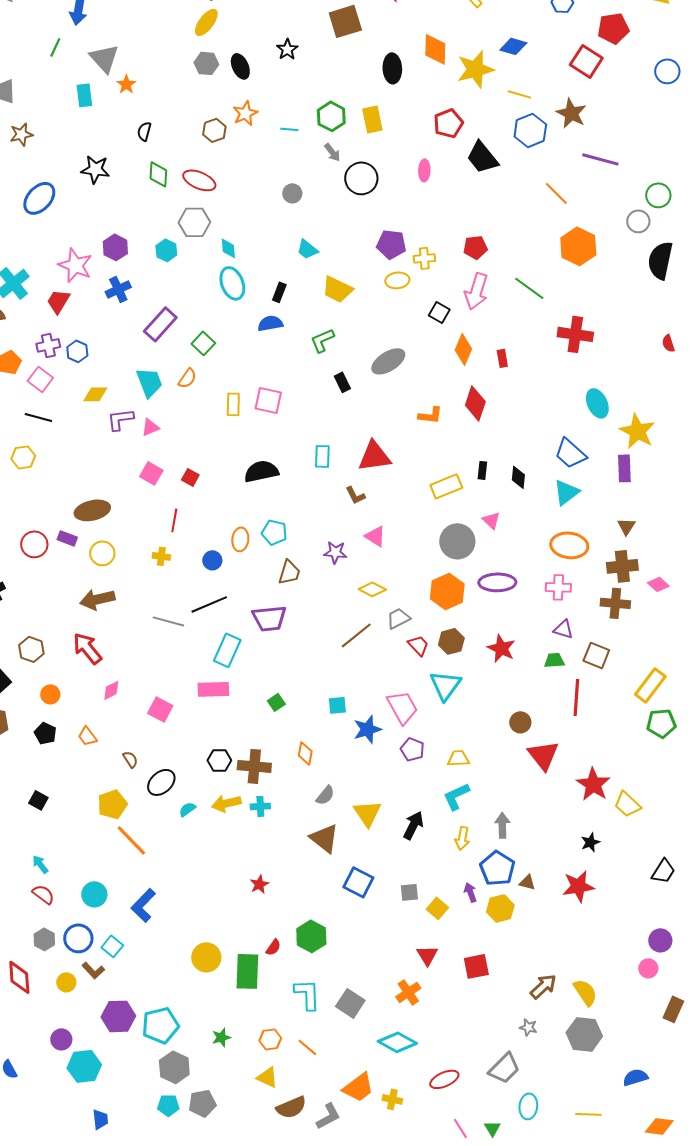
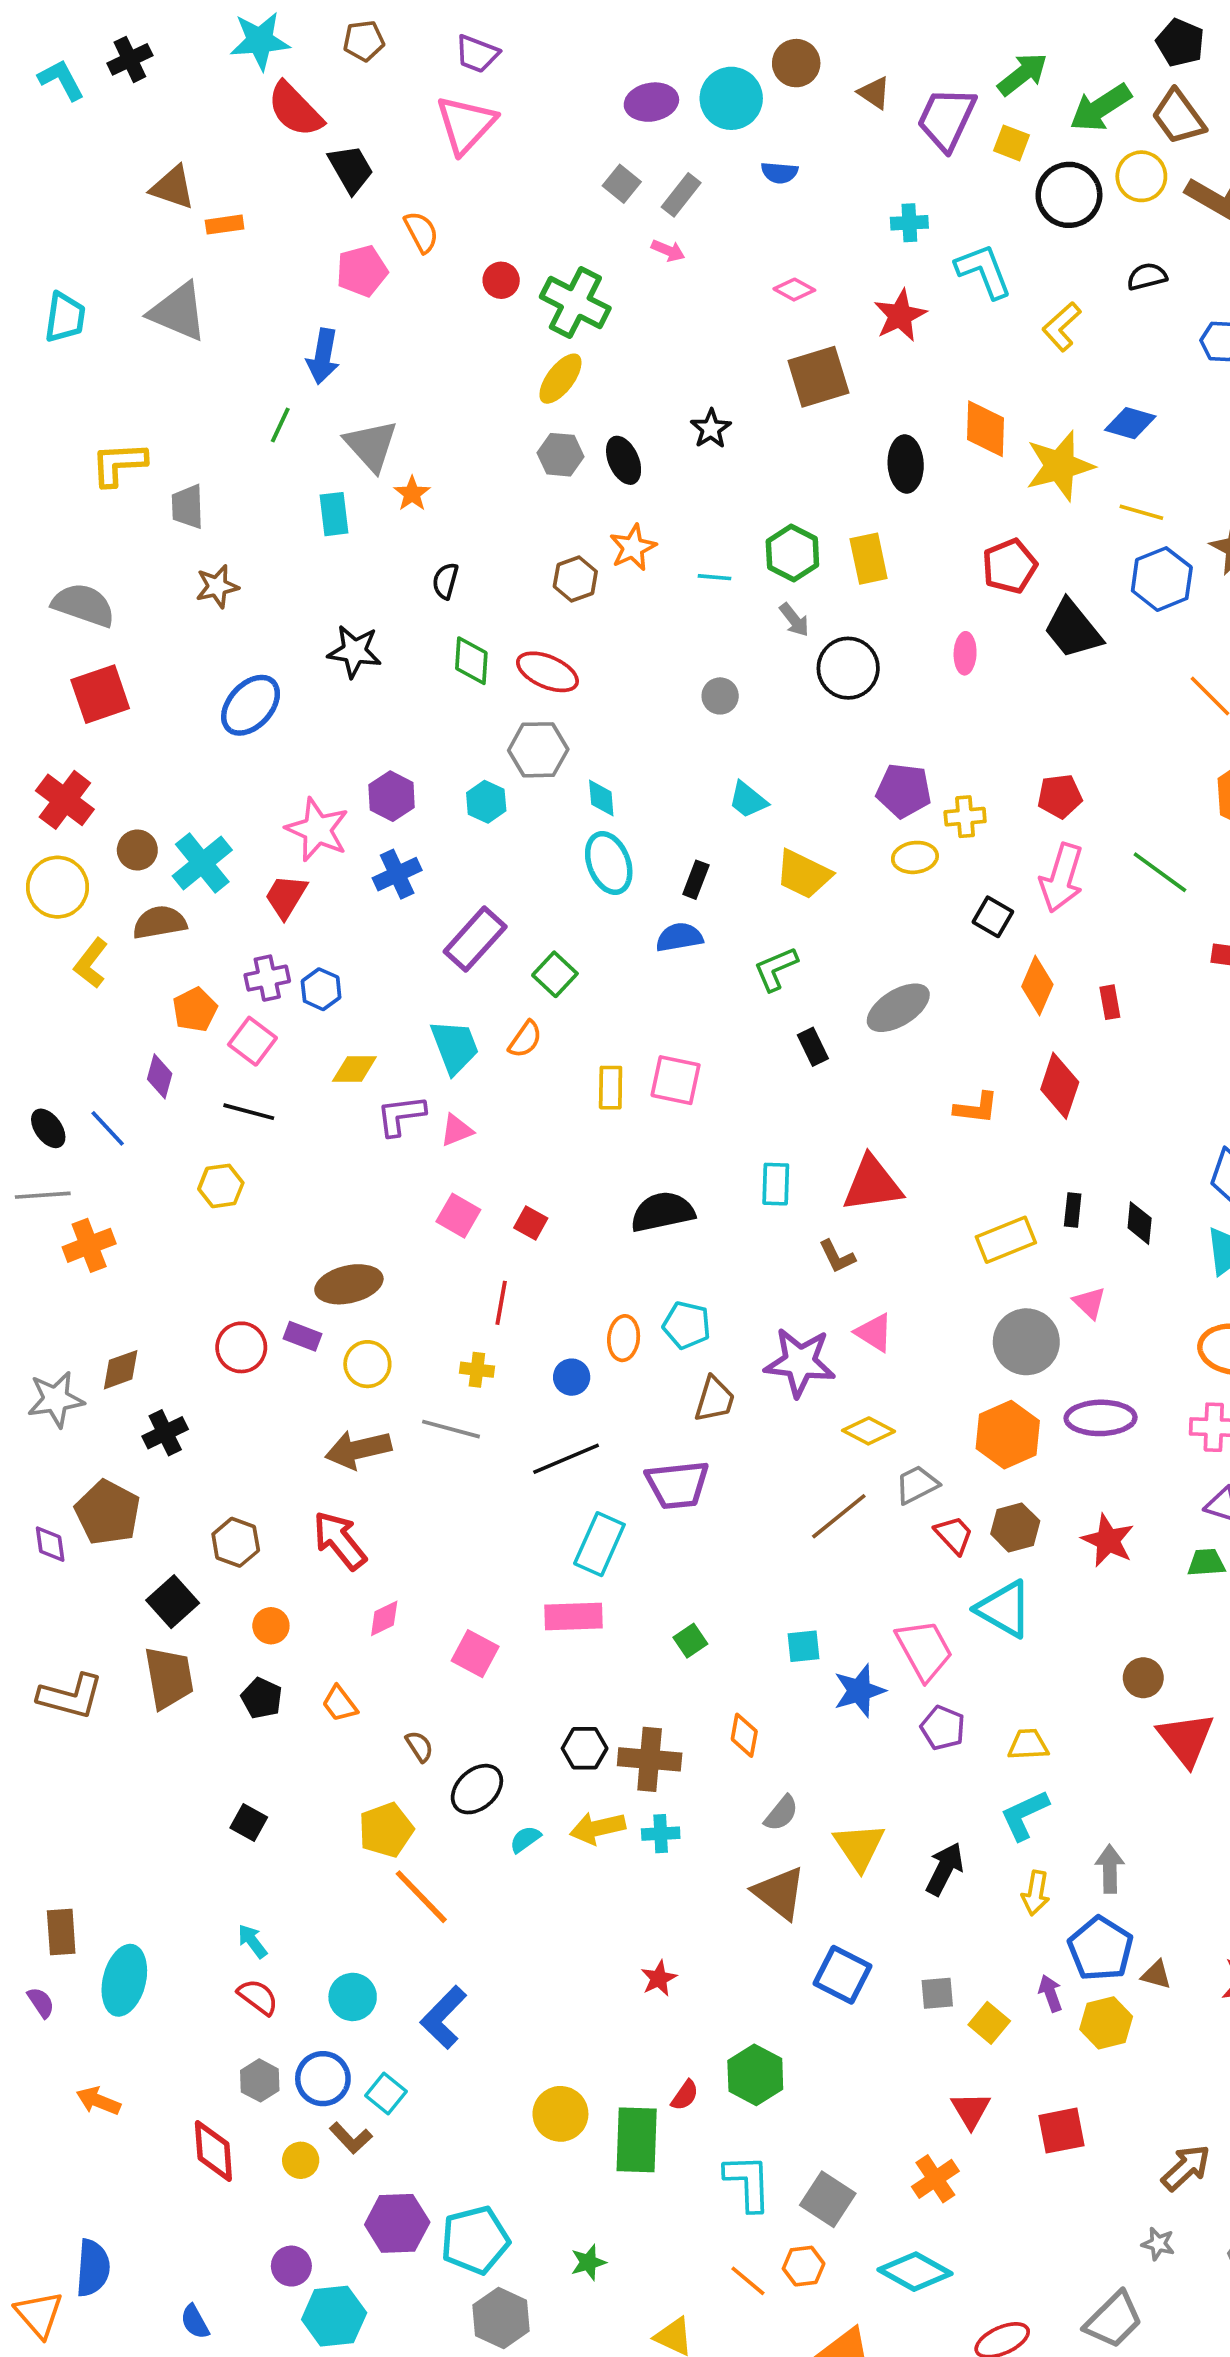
purple star: (335, 552) -> (800, 1362), size x1.6
gray line: (168, 621) -> (451, 1429), moved
cyan triangle: (445, 685) -> (1004, 1609), turned -36
orange hexagon: (270, 1039) -> (804, 2266), moved

